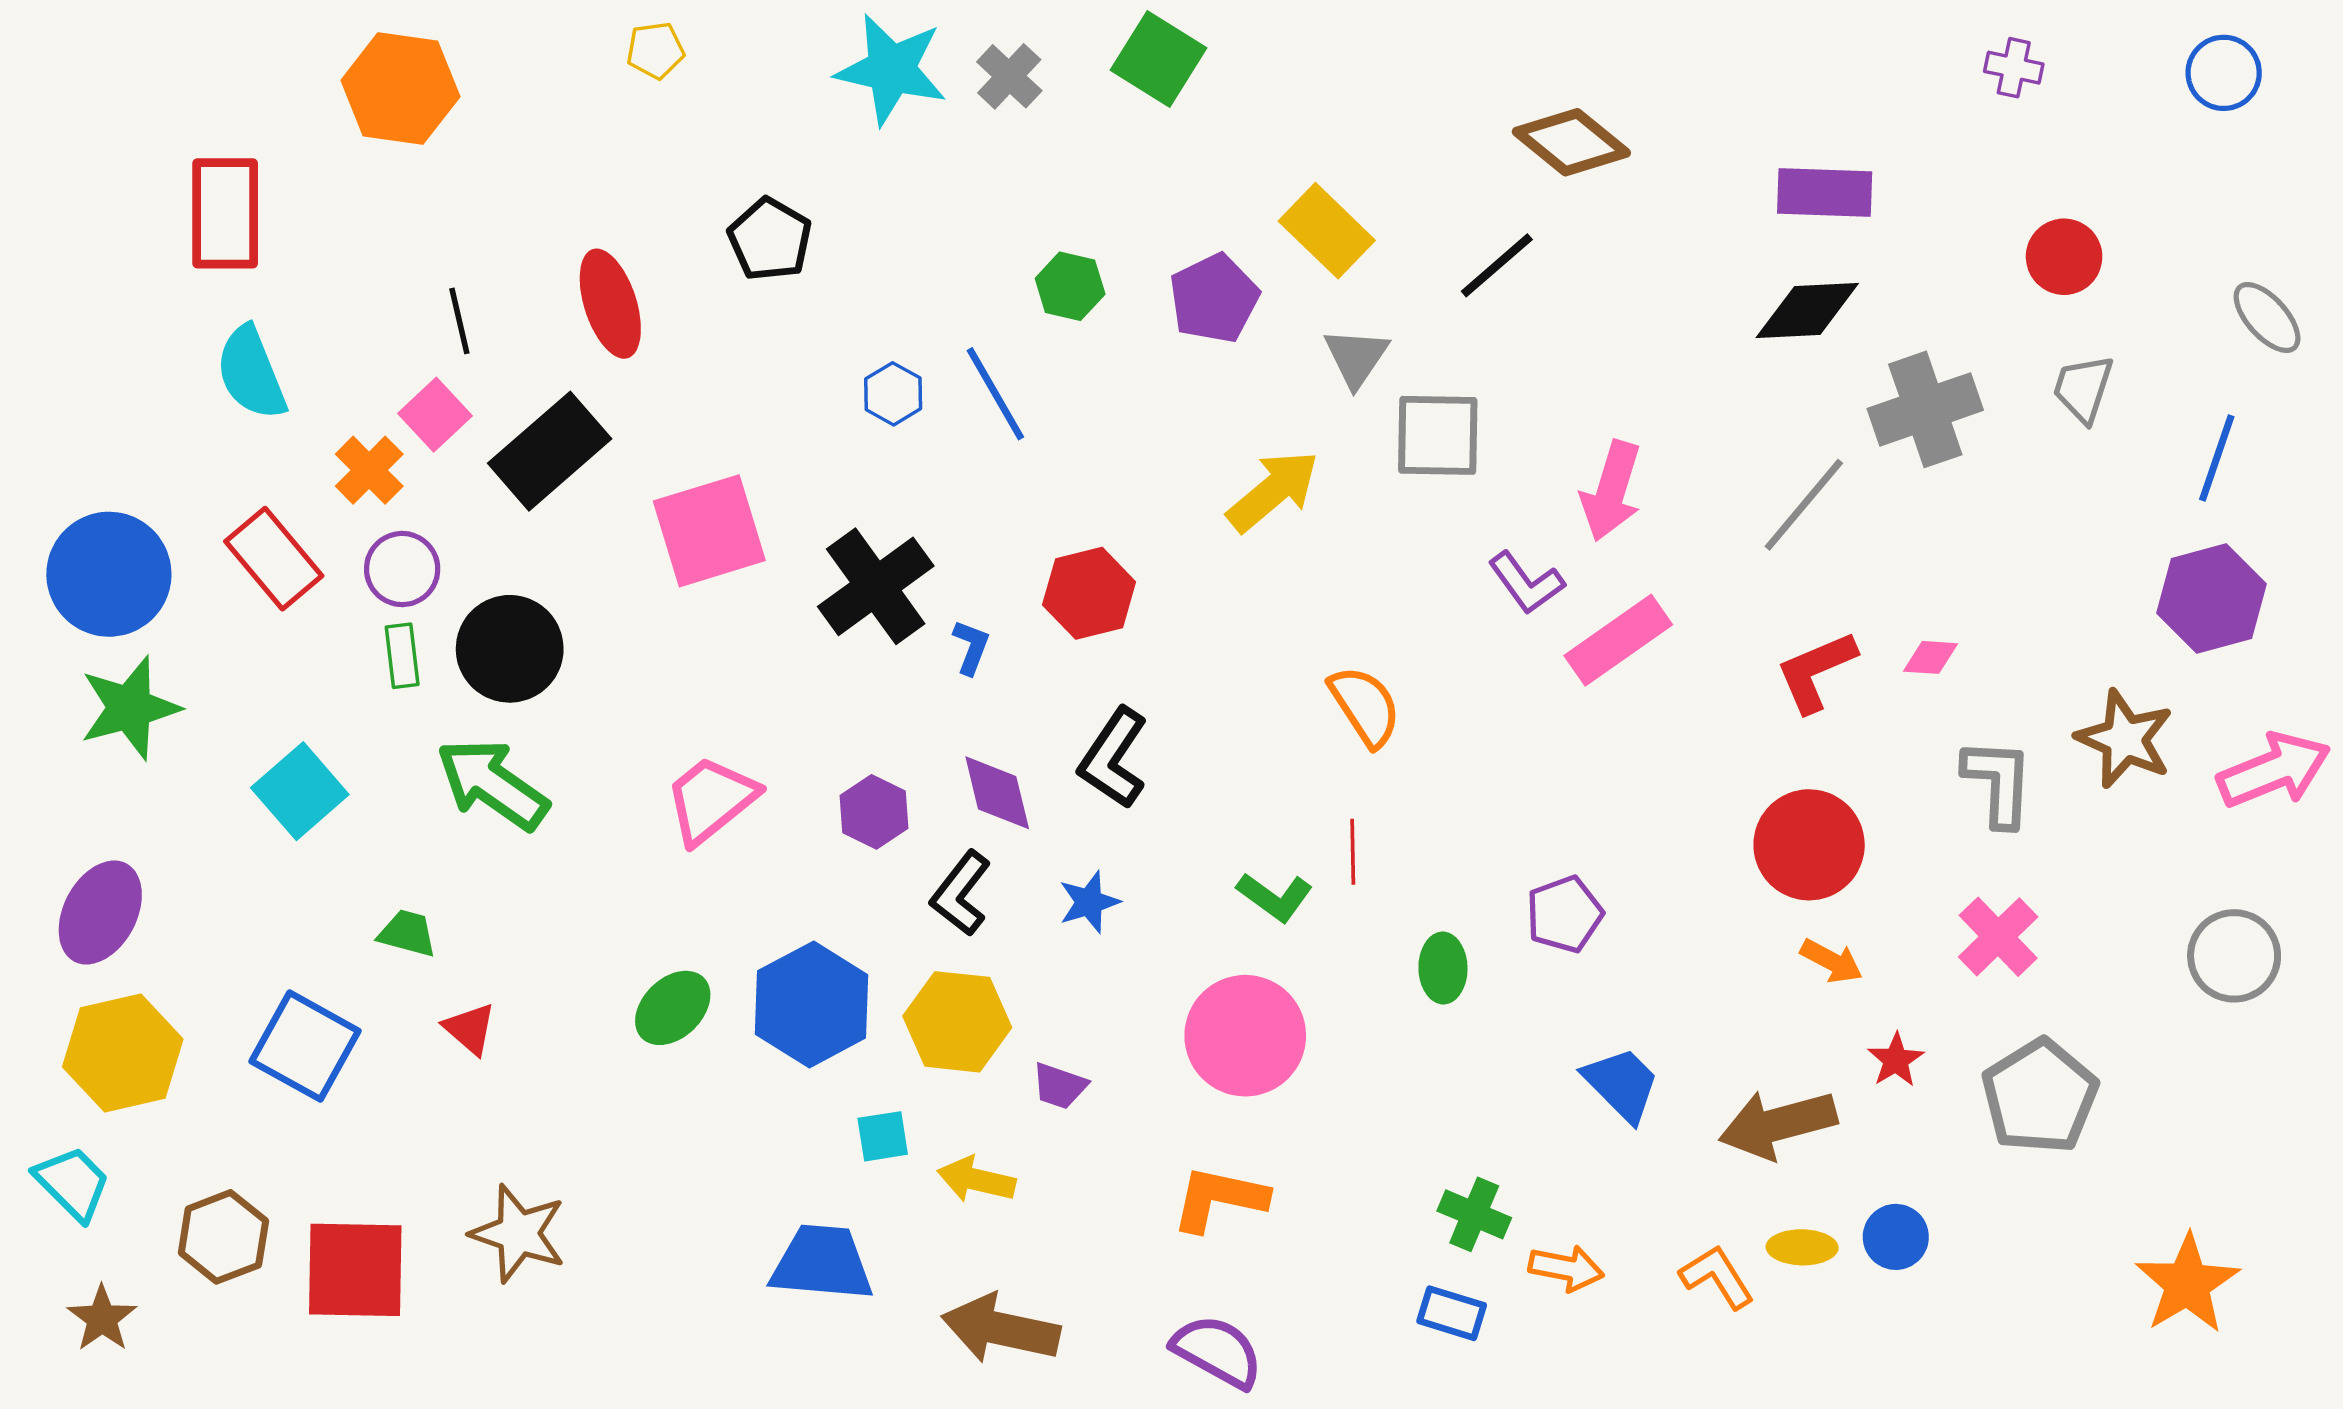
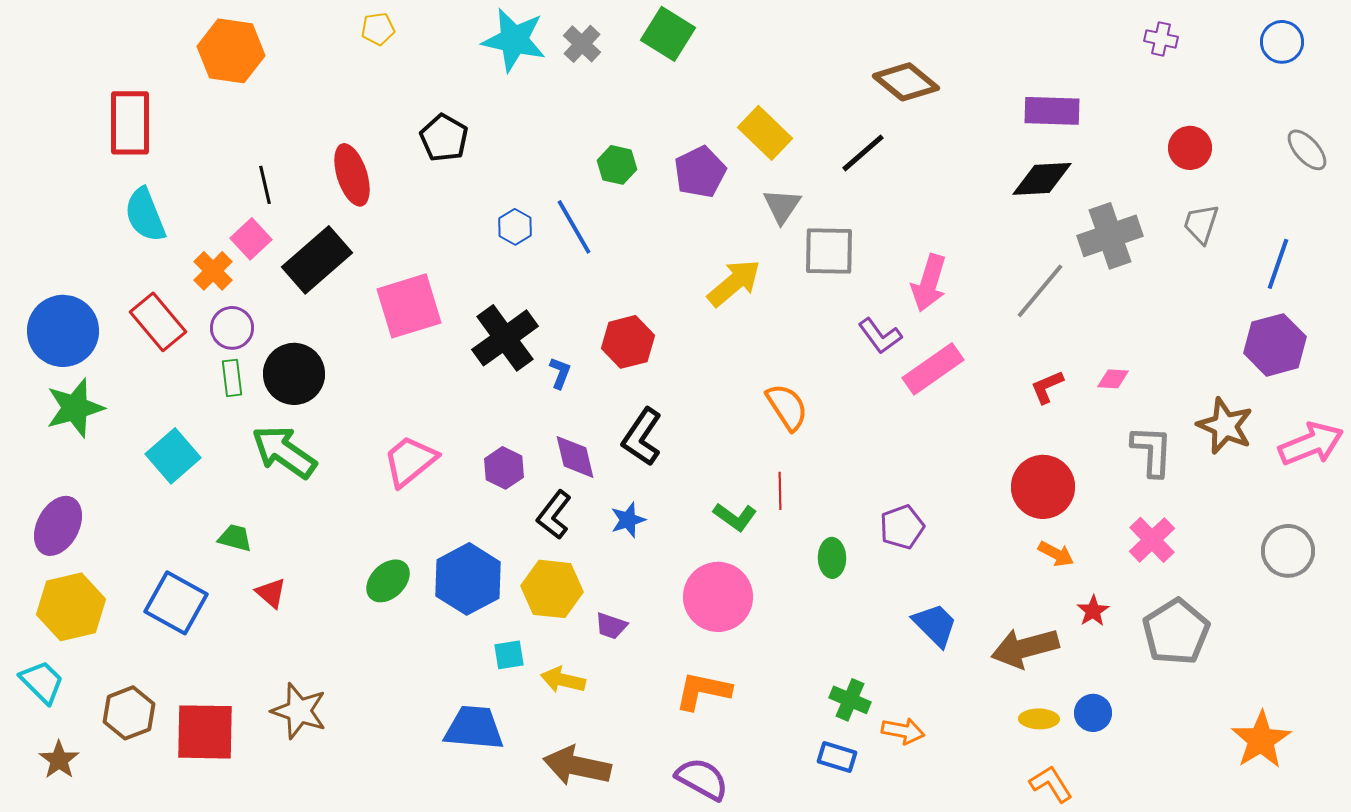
gray ellipse: (2267, 317) -> (1307, 150), moved
red L-shape: (1816, 671) -> (1047, 387), size x0.7
orange L-shape: (1717, 1277) -> (1051, 784), moved

